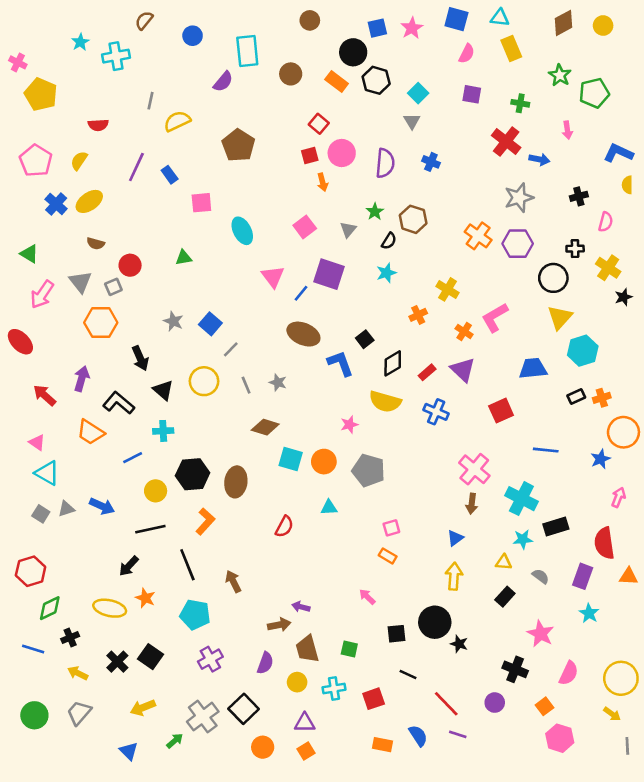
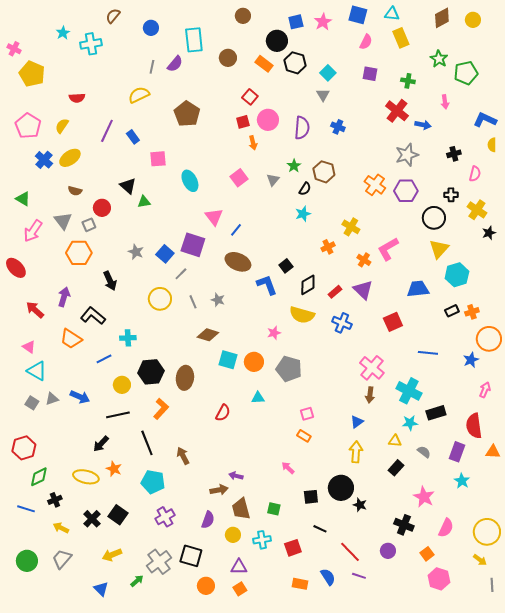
gray line: (150, 101) -> (152, 67), moved
purple square: (329, 274) -> (193, 245), moved
black triangle: (163, 390) -> (128, 186), moved
black square: (244, 709) -> (191, 556), turned -30

